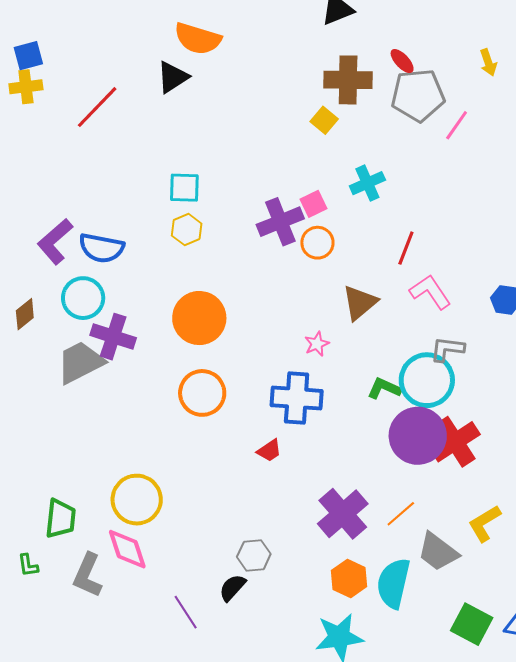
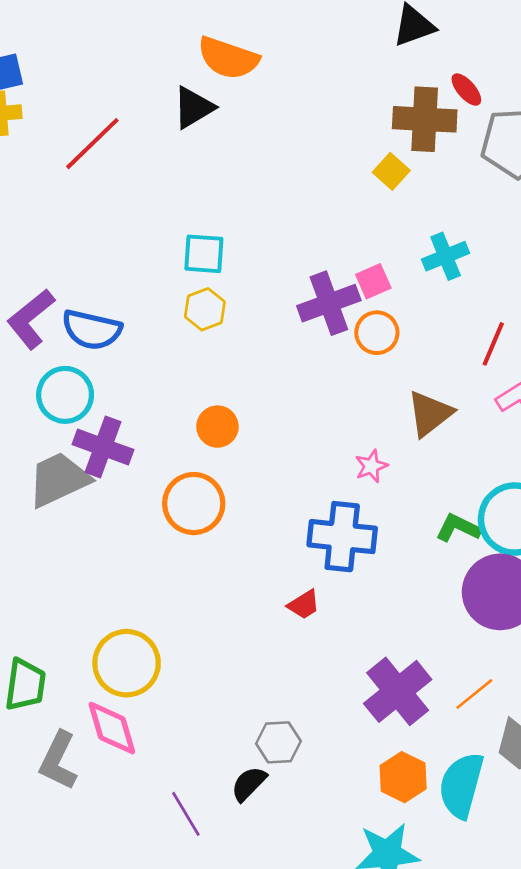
red ellipse: (402, 61) -> (466, 90), moved
orange circle: (199, 318) -> (217, 427), size x0.6
orange circle: (202, 393) -> (194, 504), moved

